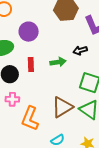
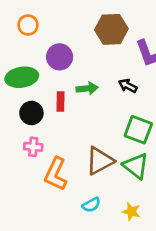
black arrow: (80, 50) -> (128, 86), turned 40
green arrow: (58, 62) -> (87, 88), moved

